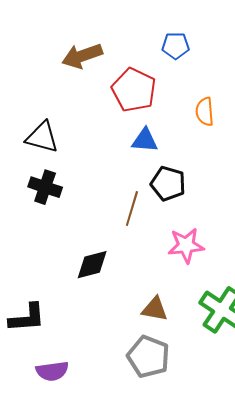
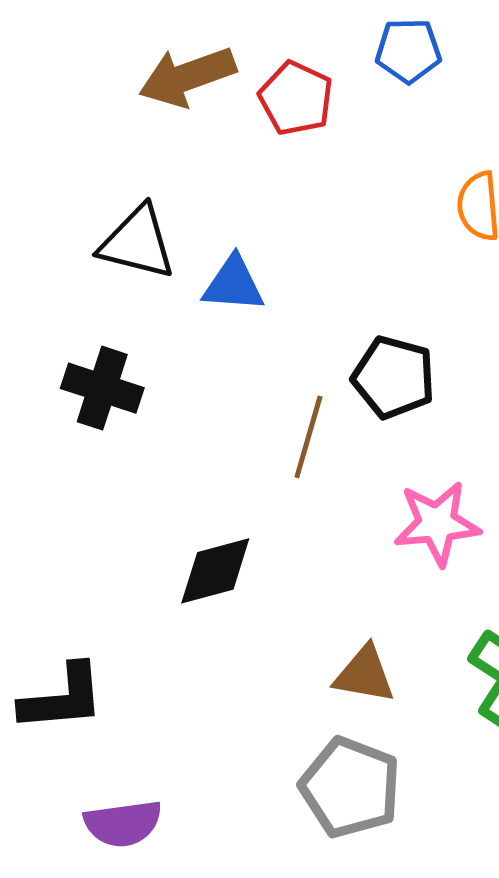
red pentagon: (134, 90) -> (296, 98), moved, size x0.7
black triangle: (42, 137) -> (137, 243), moved
blue triangle: (145, 140) -> (234, 284), moved

